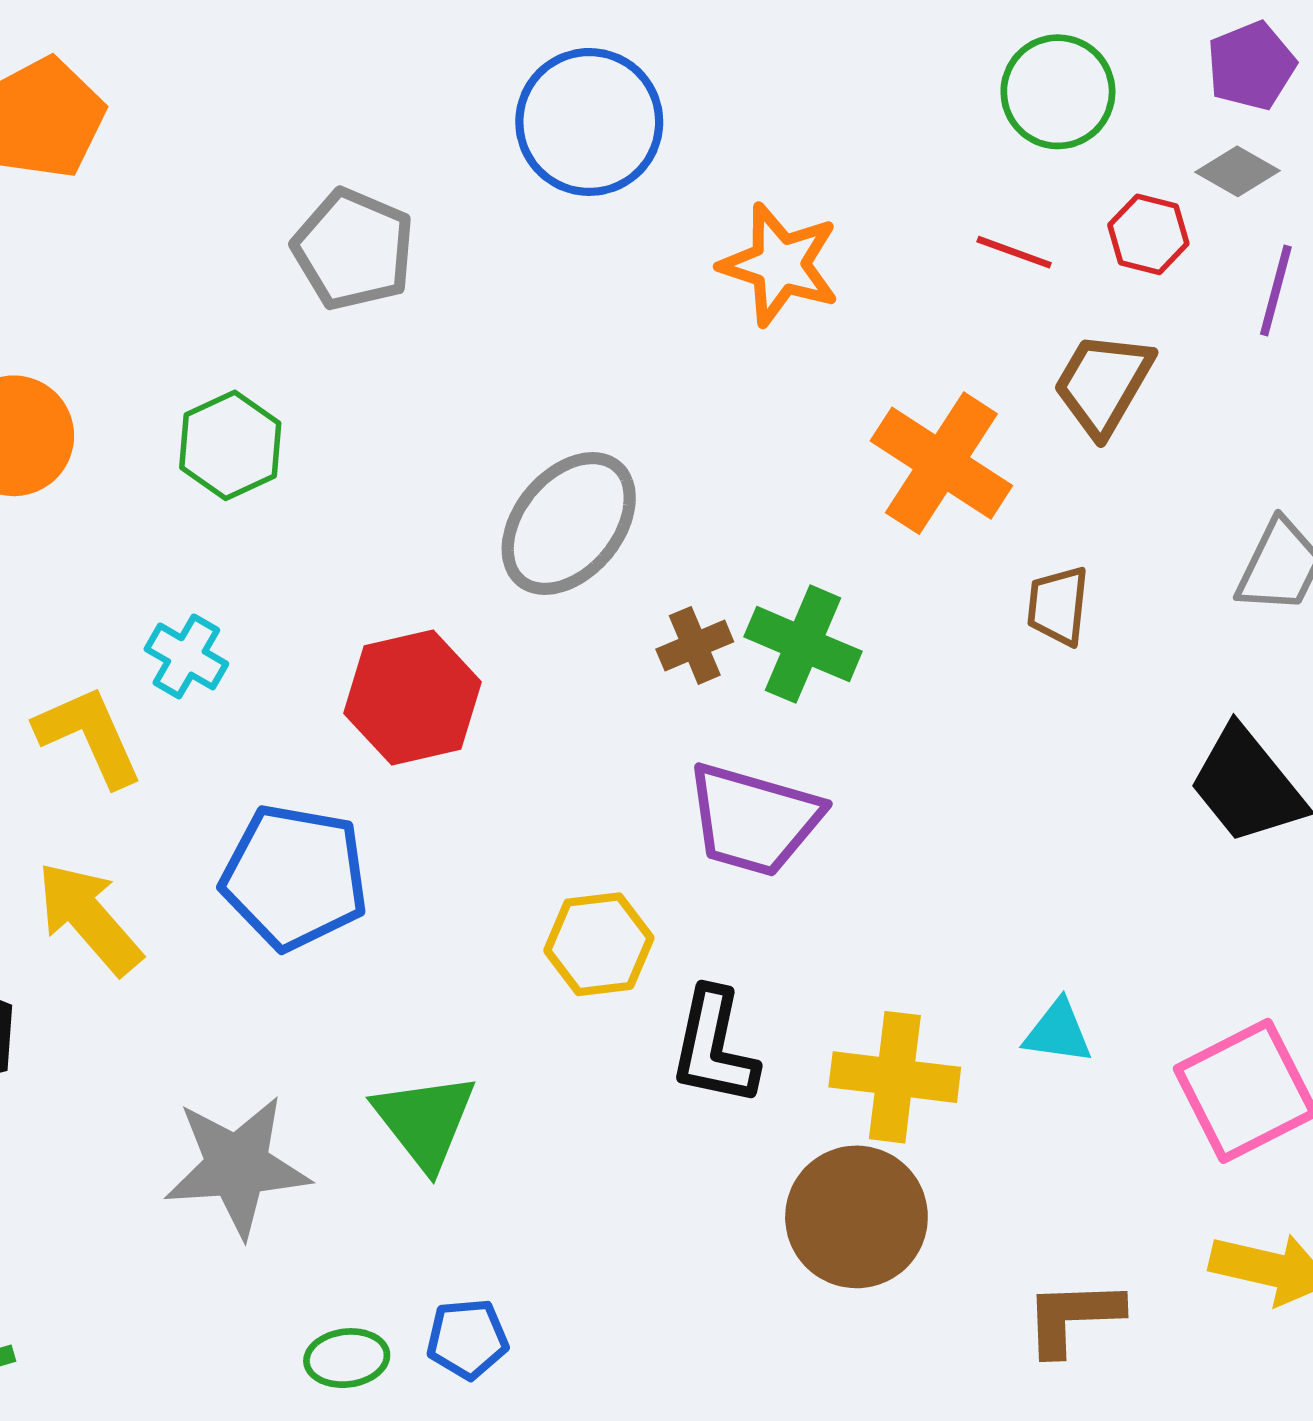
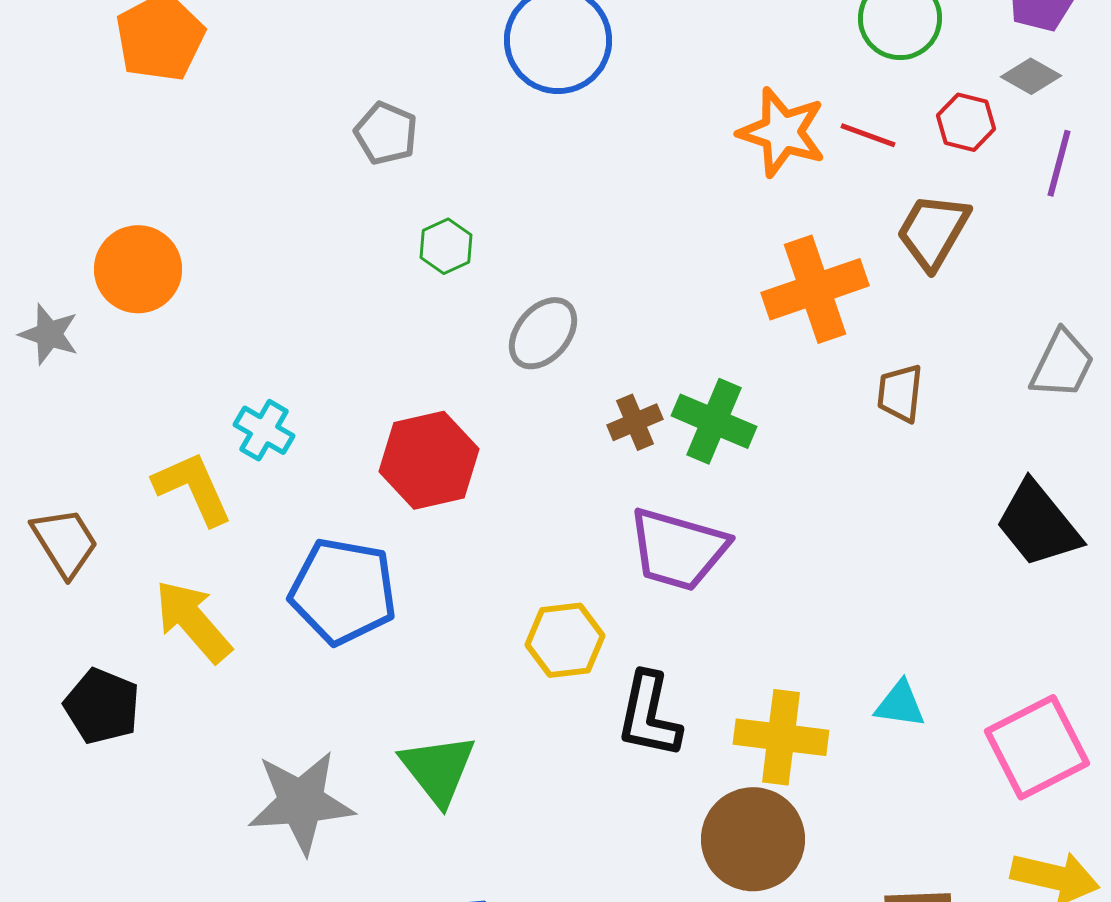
gray pentagon: (354, 249) -> (386, 133), size x0.7
orange star: (780, 264) -> (782, 132), moved
green hexagon: (230, 445) -> (446, 246), moved, size x0.7
orange cross: (941, 463) -> (815, 289), turned 38
gray ellipse: (569, 523) -> (543, 333), size x0.7

